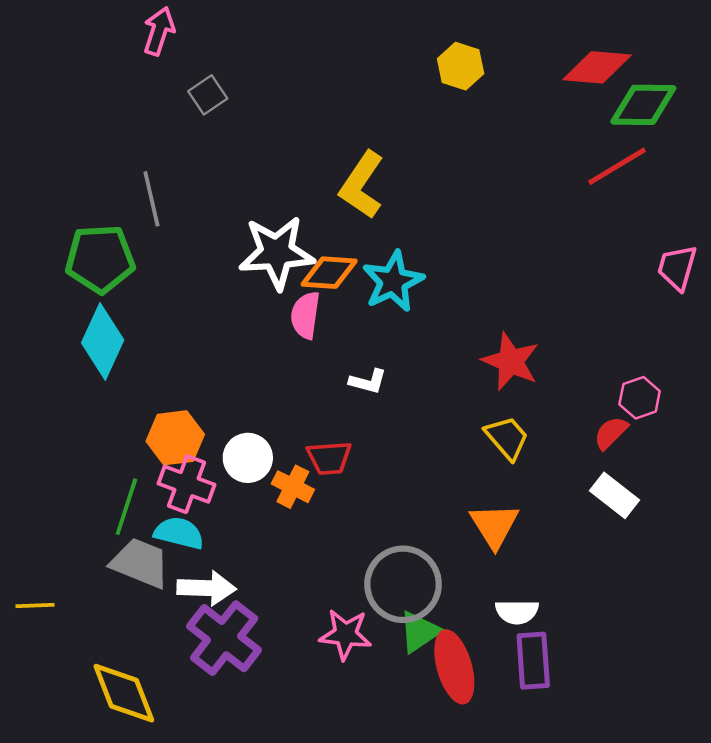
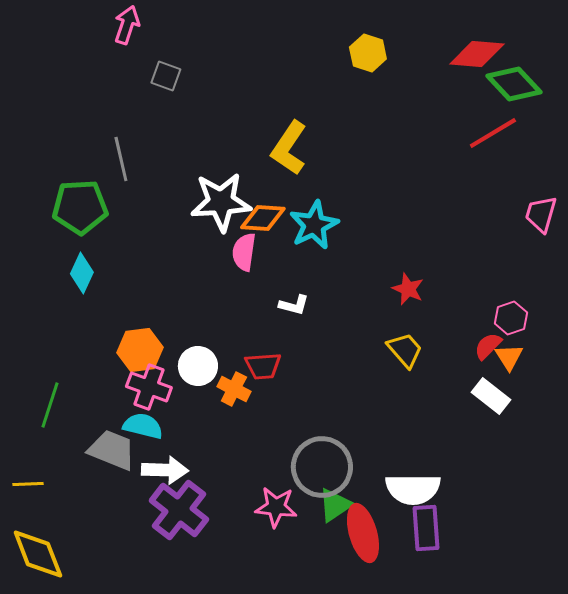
gray square: (208, 95) -> (166, 76), turned -36
green diamond: (643, 105) -> (514, 84), turned 46
cyan diamond: (103, 341) -> (82, 273), size x0.7
red star: (511, 361) -> (408, 289), size x0.7
green line: (126, 507) -> (50, 405), moved
orange triangle: (494, 525) -> (509, 357), moved, size x0.7
white semicircle: (517, 612) -> (413, 489), size x1.6
yellow diamond: (124, 693) -> (38, 554), moved

